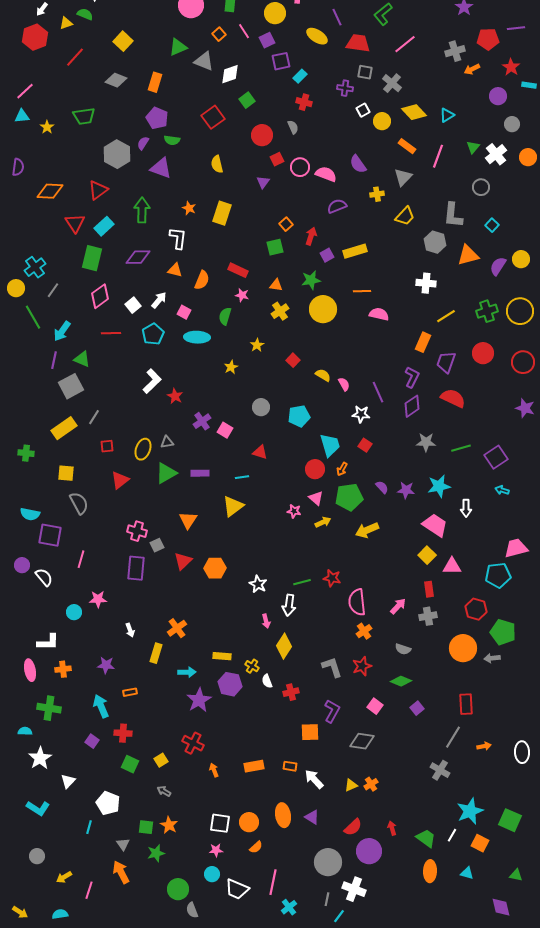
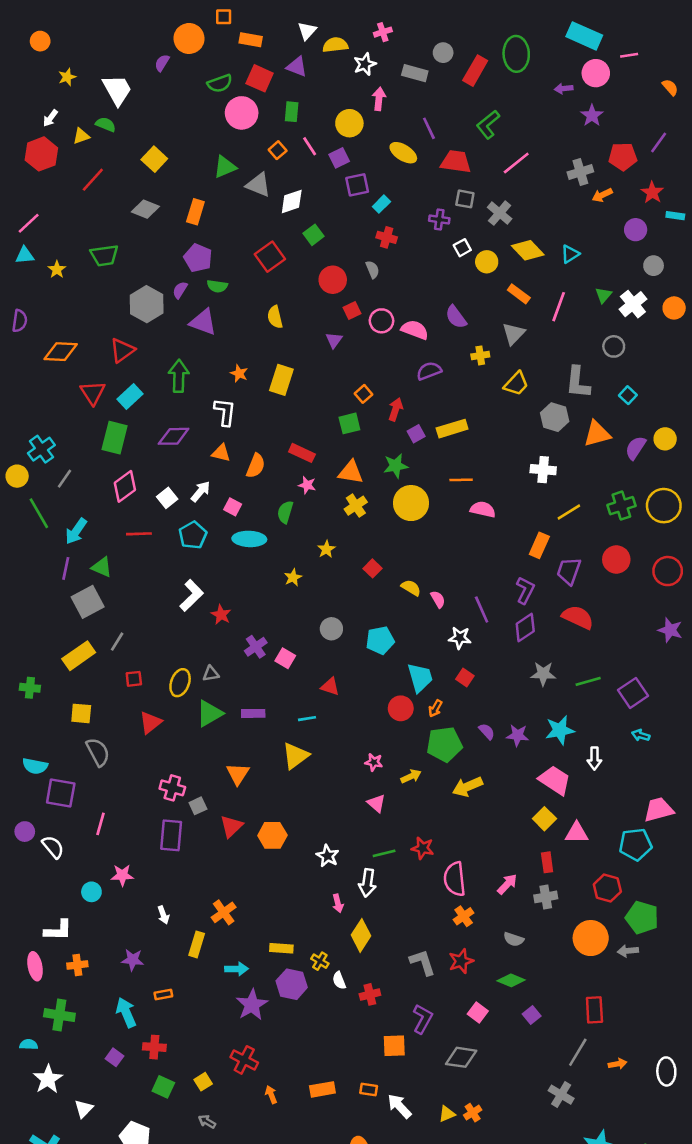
purple line: (516, 28) -> (659, 142), turned -48
orange triangle: (276, 285) -> (351, 472), size x1.5
pink triangle: (316, 498) -> (376, 803), moved

